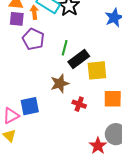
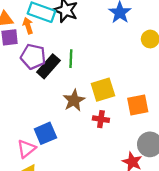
black rectangle: (79, 59) -> (48, 66), moved
yellow square: (97, 70) -> (103, 90), moved

